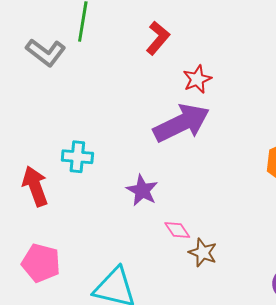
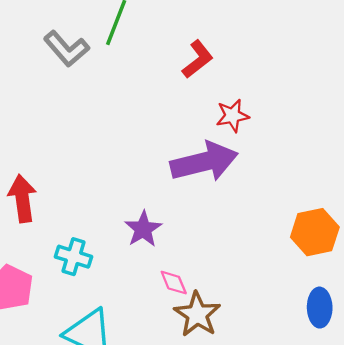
cyan cross: (77, 157) -> (73, 257), moved
brown star: (203, 253) -> (197, 314), size x1.4

